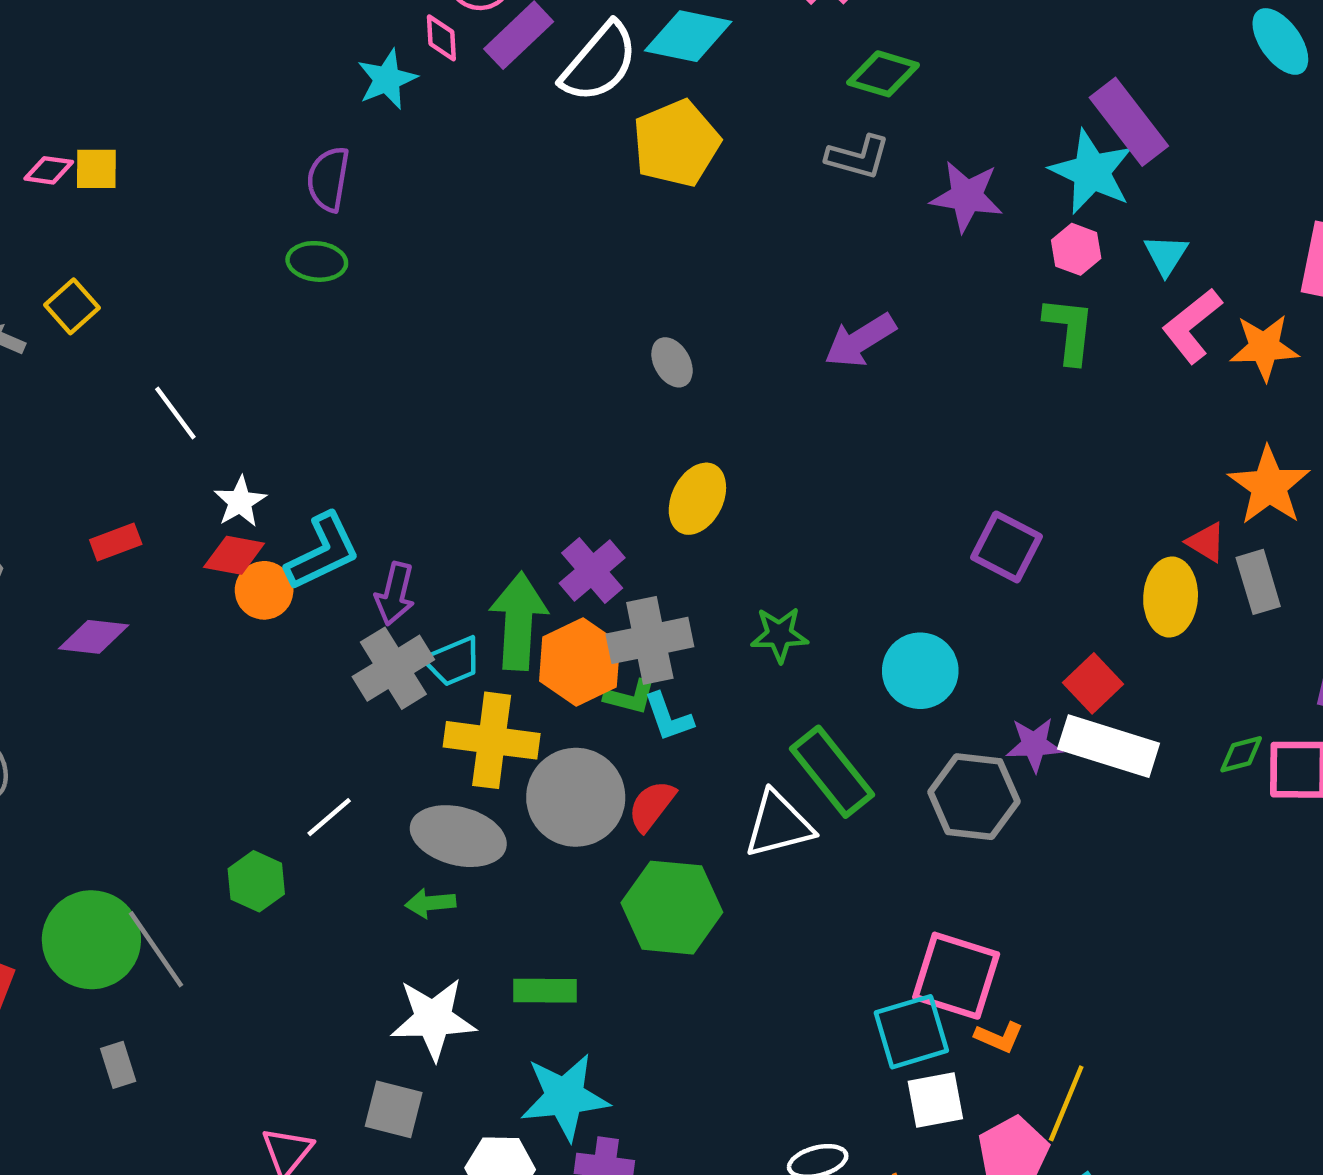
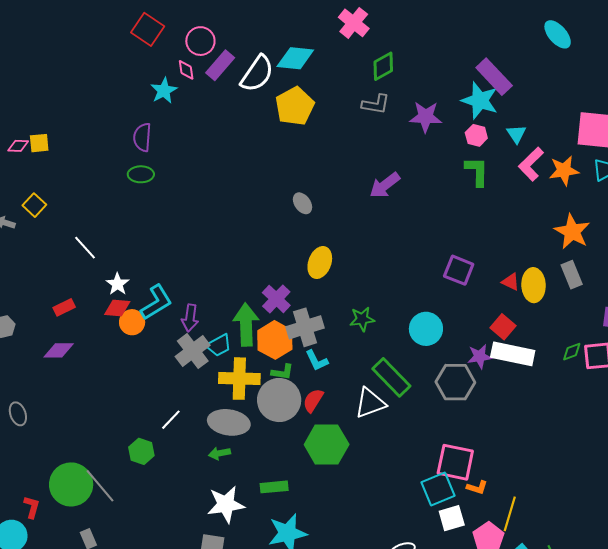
green diamond: (883, 74) -> (383, 66), turned -40
red triangle: (1206, 542) -> (511, 282), moved
green L-shape: (630, 697) -> (282, 372), moved

